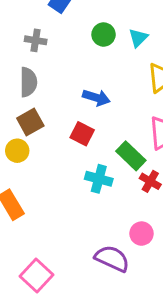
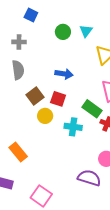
brown square: (30, 122) -> (35, 96), moved
yellow circle: (17, 151) -> (45, 116), moved

